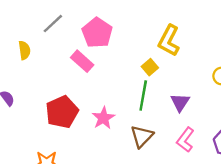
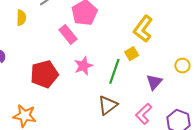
yellow square: (150, 67) -> (132, 54), moved
purple triangle: (180, 102) -> (154, 82), moved
pink star: (103, 118) -> (83, 66), moved

